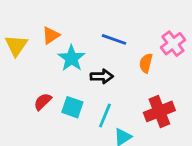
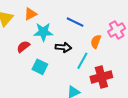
cyan star: (71, 58) -> (43, 32), turned 30
red semicircle: (43, 102) -> (23, 47), moved
cyan line: (105, 115) -> (82, 61), moved

